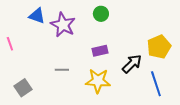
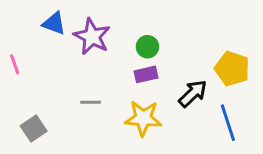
green circle: (101, 14) -> (147, 47), moved
yellow pentagon: (159, 47) -> (232, 69), turned -30

